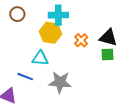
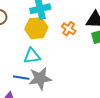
gray star: (60, 82) -> (40, 78), moved

